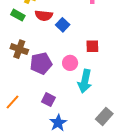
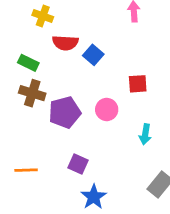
green rectangle: (18, 15) -> (28, 63), moved
cyan arrow: (85, 81) -> (145, 134), moved, size x0.6
orange line: (12, 102) -> (26, 170), turned 49

